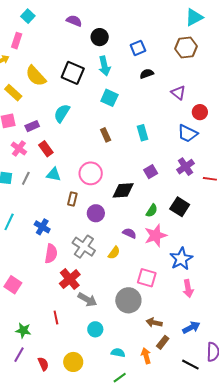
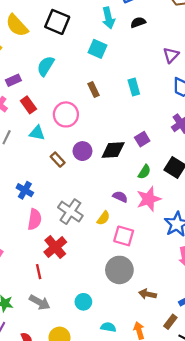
cyan arrow: (104, 66) -> (108, 18), moved
purple triangle: (178, 93) -> (171, 55), moved, turned 35
purple square: (151, 172) -> (142, 139), moved
pink circle: (91, 173) -> (66, 114), moved
brown rectangle: (72, 199) -> (58, 160), turned -56
purple circle: (96, 213) -> (82, 151), moved
pink square: (147, 278) -> (124, 236), moved
gray arrow: (87, 300) -> (40, 302), moved
red line: (56, 317) -> (39, 272), moved
brown rectangle: (163, 342) -> (170, 322), moved

